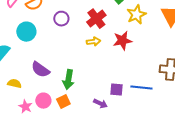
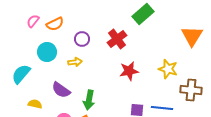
yellow star: (136, 15) -> (168, 69), moved, turned -30
red star: (122, 41) -> (129, 71), moved
yellow arrow: (93, 42) -> (75, 62), moved

